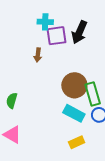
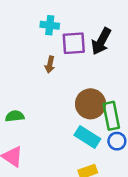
cyan cross: (45, 22) -> (50, 25), moved
green semicircle: (12, 101) -> (15, 116), turned 63

